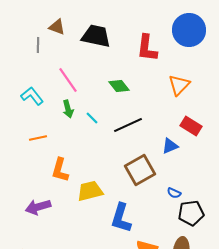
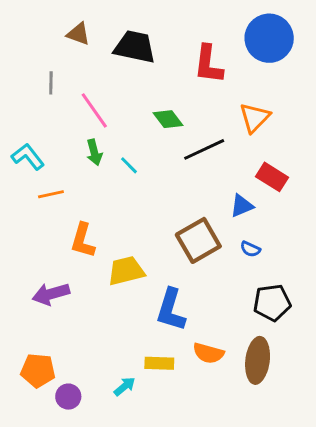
gray line: (38, 45) -> (51, 83), moved
cyan L-shape: (32, 96) -> (28, 157), moved
black line: (128, 125) -> (204, 149), moved
blue semicircle: (174, 193) -> (250, 249), moved

